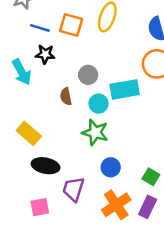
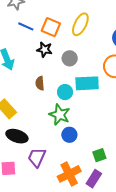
black star: (45, 54) -> (44, 50), moved
gray circle: (88, 75) -> (70, 58), moved
blue circle: (111, 167) -> (69, 135), moved
green square: (151, 177) -> (99, 155), turned 32

